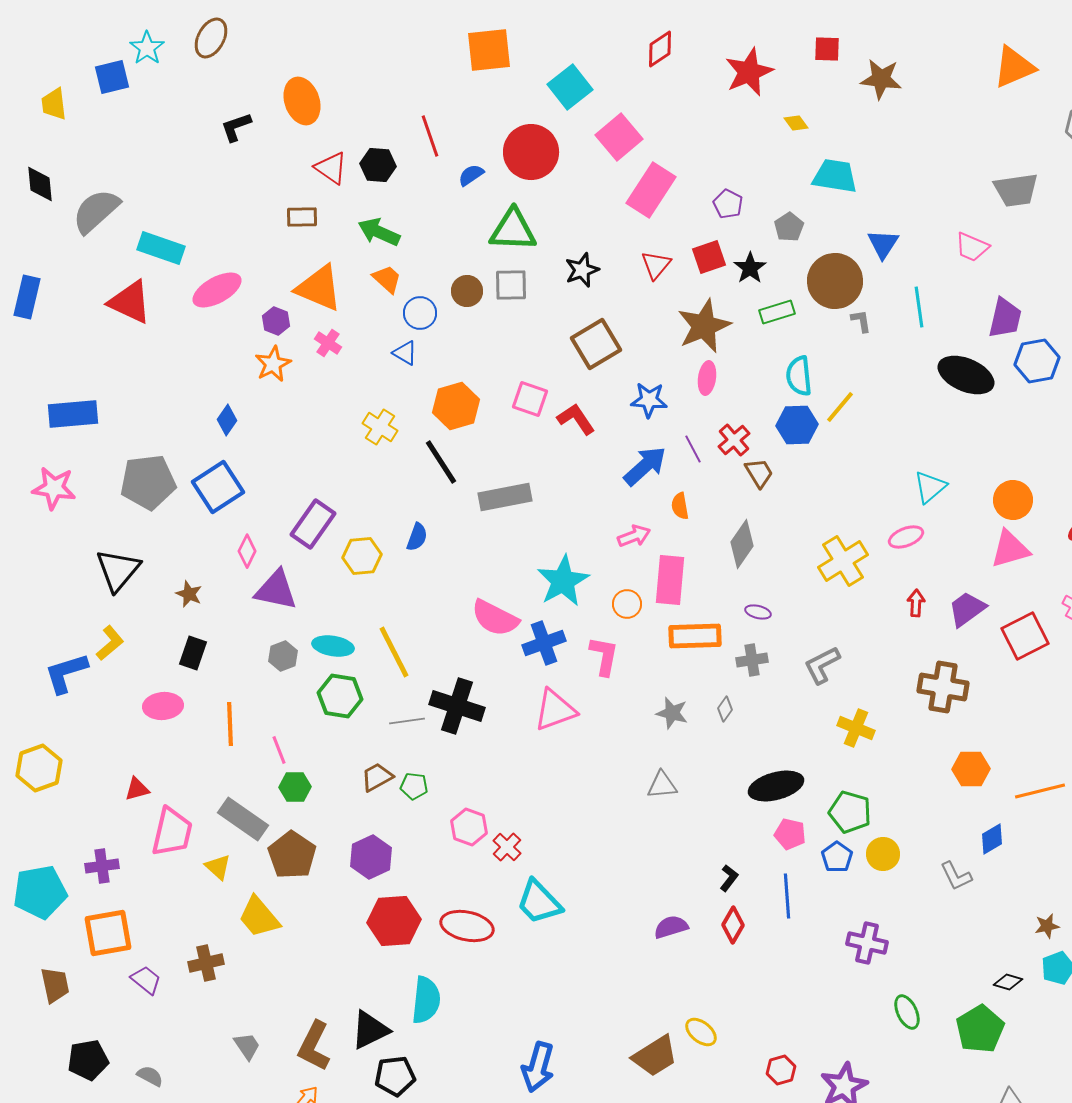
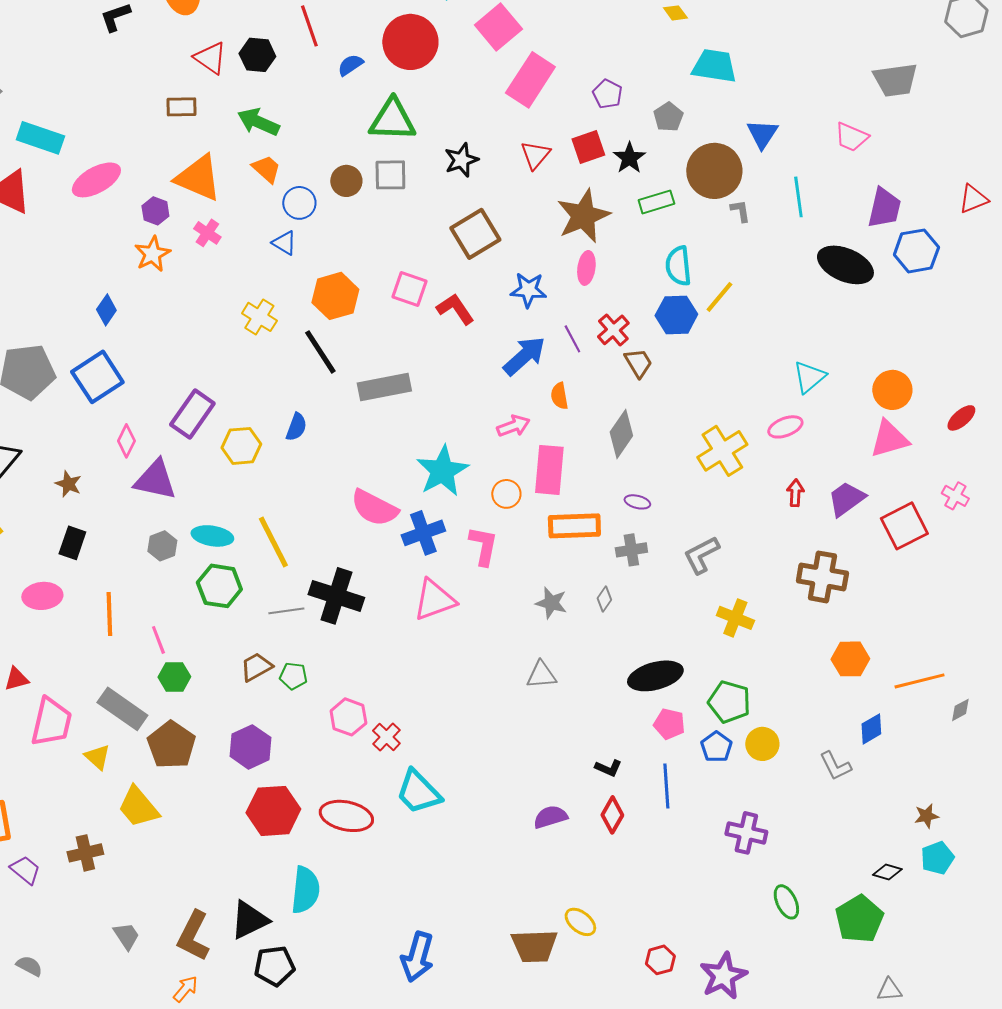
black L-shape: (729, 878) -> (608, 768), turned 76
brown trapezoid: (655, 1056) -> (534, 946), turned 30

